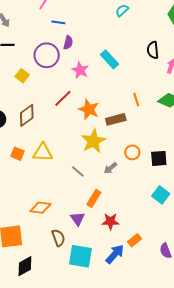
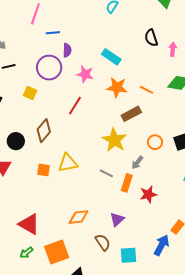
orange line: (136, 100) -> (147, 90), turned -32
orange star: (89, 109) -> (117, 87), moved
orange rectangle: (94, 198) -> (127, 183), moved
purple triangle: (78, 219) -> (117, 219), turned 35
red star: (110, 221) -> (148, 194), moved
cyan square: (80, 256) -> (129, 255), size x0.7

